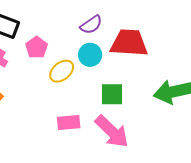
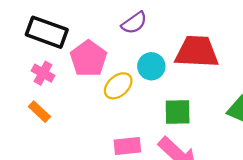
purple semicircle: (91, 25) -> (134, 23), moved
pink pentagon: (37, 47) -> (88, 59), size x1.4

